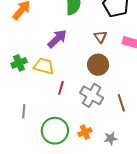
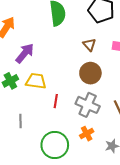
purple arrow: (57, 39) -> (25, 53), moved
gray line: (24, 111) -> (20, 121), moved
orange cross: (85, 132) -> (87, 134), moved

